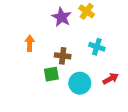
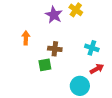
cyan cross: (97, 47) -> (92, 48), moved
cyan circle: (80, 83) -> (80, 86), moved

